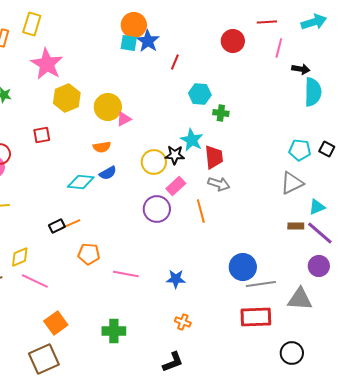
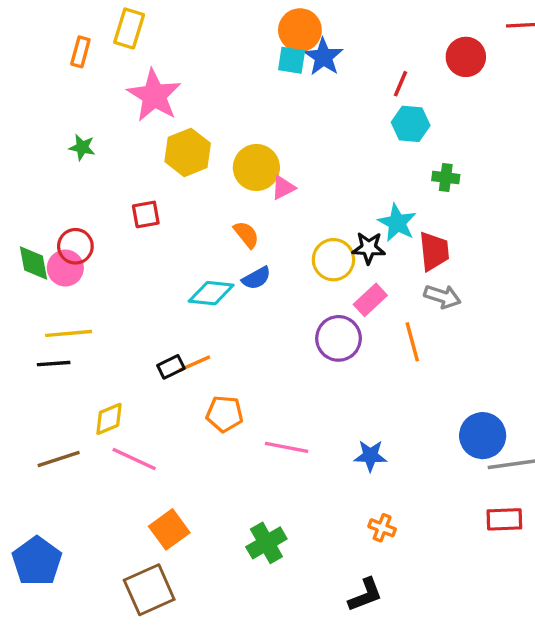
red line: (175, 62) -> (401, 84), moved
cyan hexagon: (200, 94) -> (411, 124), moved
orange semicircle: (102, 147) -> (246, 235), turned -120
red rectangle: (256, 317) -> (504, 519), size x0.7
green cross: (114, 331) -> (266, 543), turned -30

